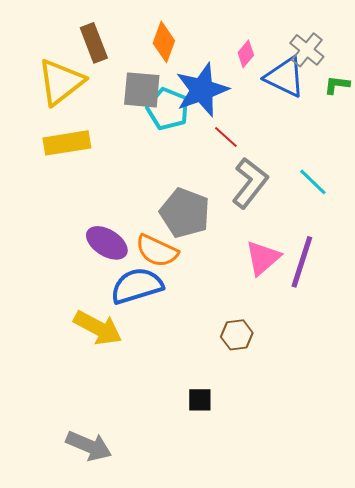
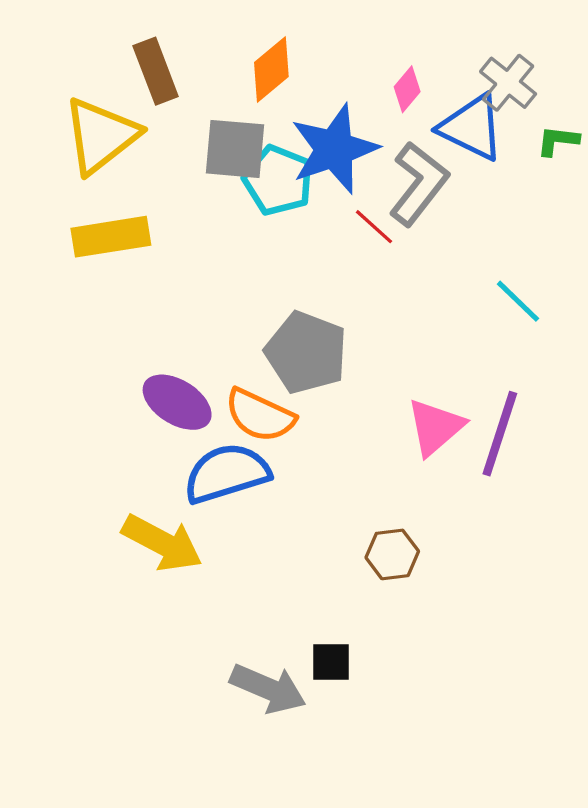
orange diamond: (164, 42) -> (271, 70), turned 30
gray L-shape: (250, 183) -> (419, 184), moved
gray arrow: (89, 446) -> (268, 688), moved

